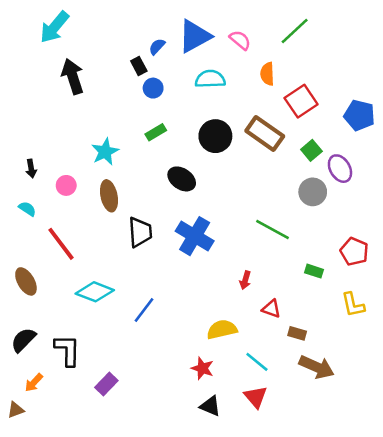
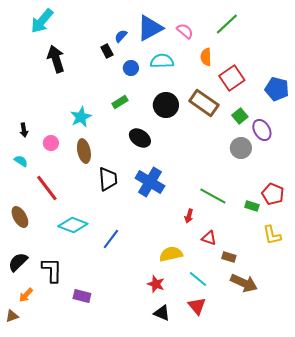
blue circle: (153, 88) -> (131, 68), moved
green line: (272, 230) -> (213, 196), moved
green rectangle: (314, 271) -> (252, 206), moved
purple rectangle: (106, 384) -> (82, 296), turned 60

